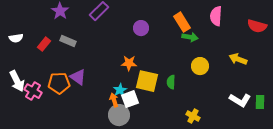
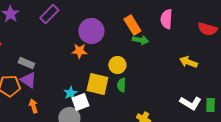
purple circle: (141, 28) -> (91, 31), size x1.6
gray rectangle: (68, 41) -> (26, 63), moved
orange star: (129, 63) -> (79, 51), moved
yellow circle: (200, 66) -> (117, 65), moved
orange arrow: (114, 100) -> (33, 106), moved

